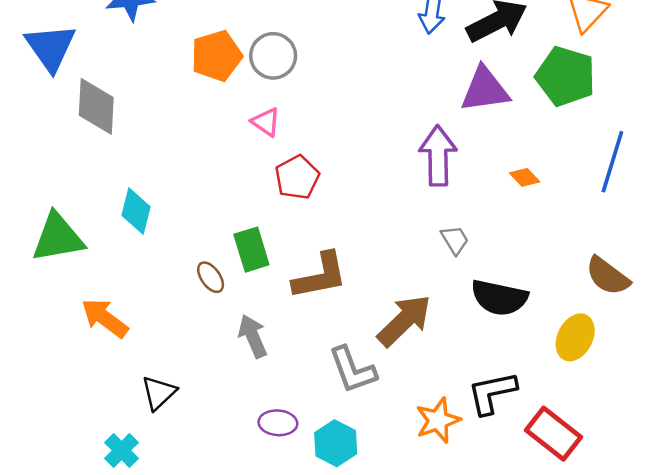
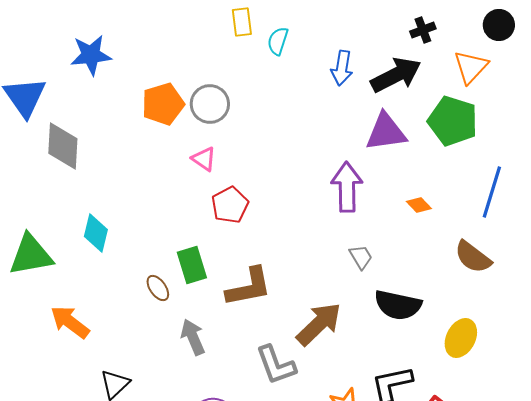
brown semicircle: (608, 276) -> (473, 257), moved

